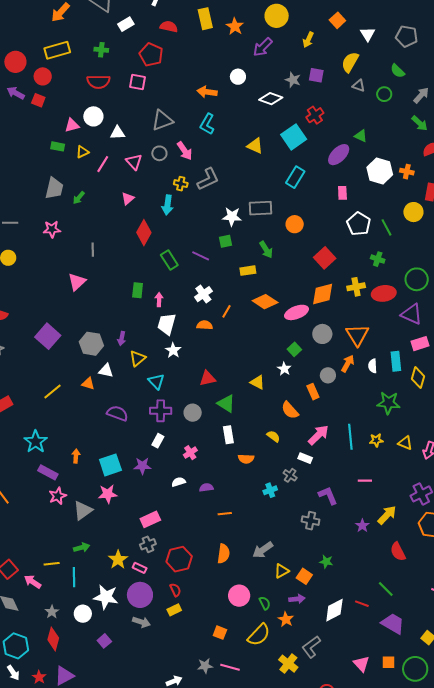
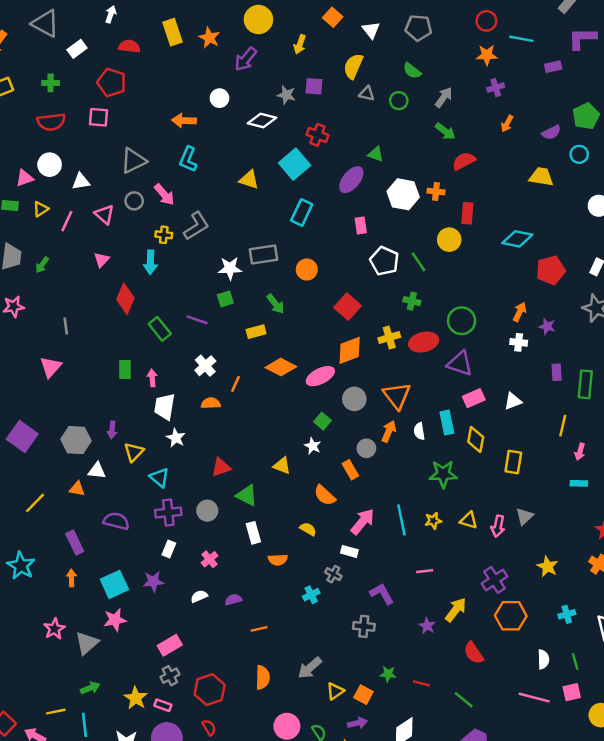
red cross: (315, 115) -> (318, 135), turned -30
purple rectangle: (48, 472) -> (75, 542), moved, turned 42
red line: (362, 604) -> (421, 683), moved

